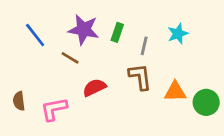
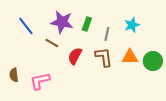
red semicircle: (94, 88) -> (75, 56), moved, turned -36
orange triangle: (175, 92) -> (130, 57), moved
green circle: (206, 102) -> (153, 61), moved

